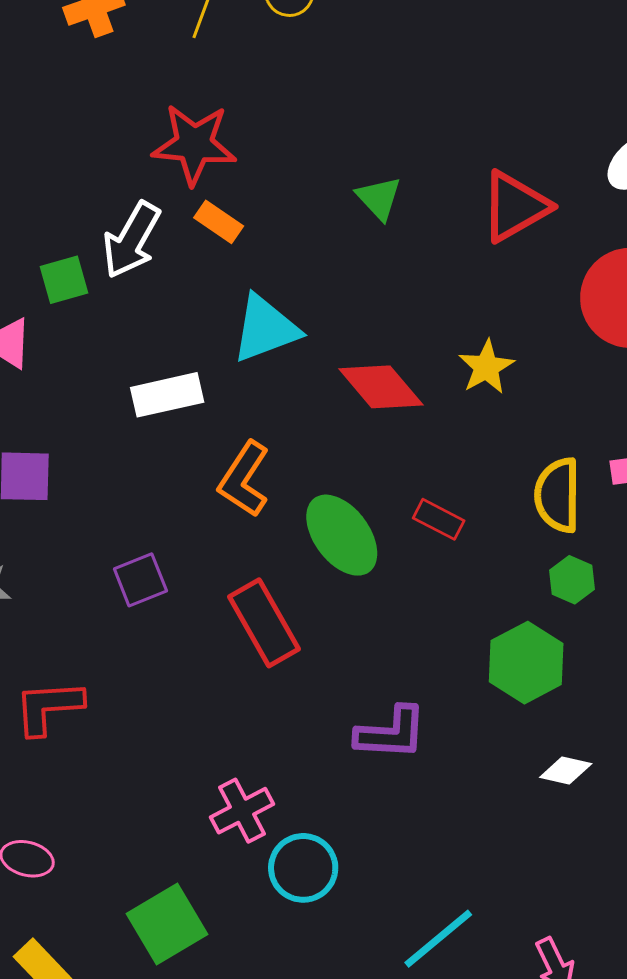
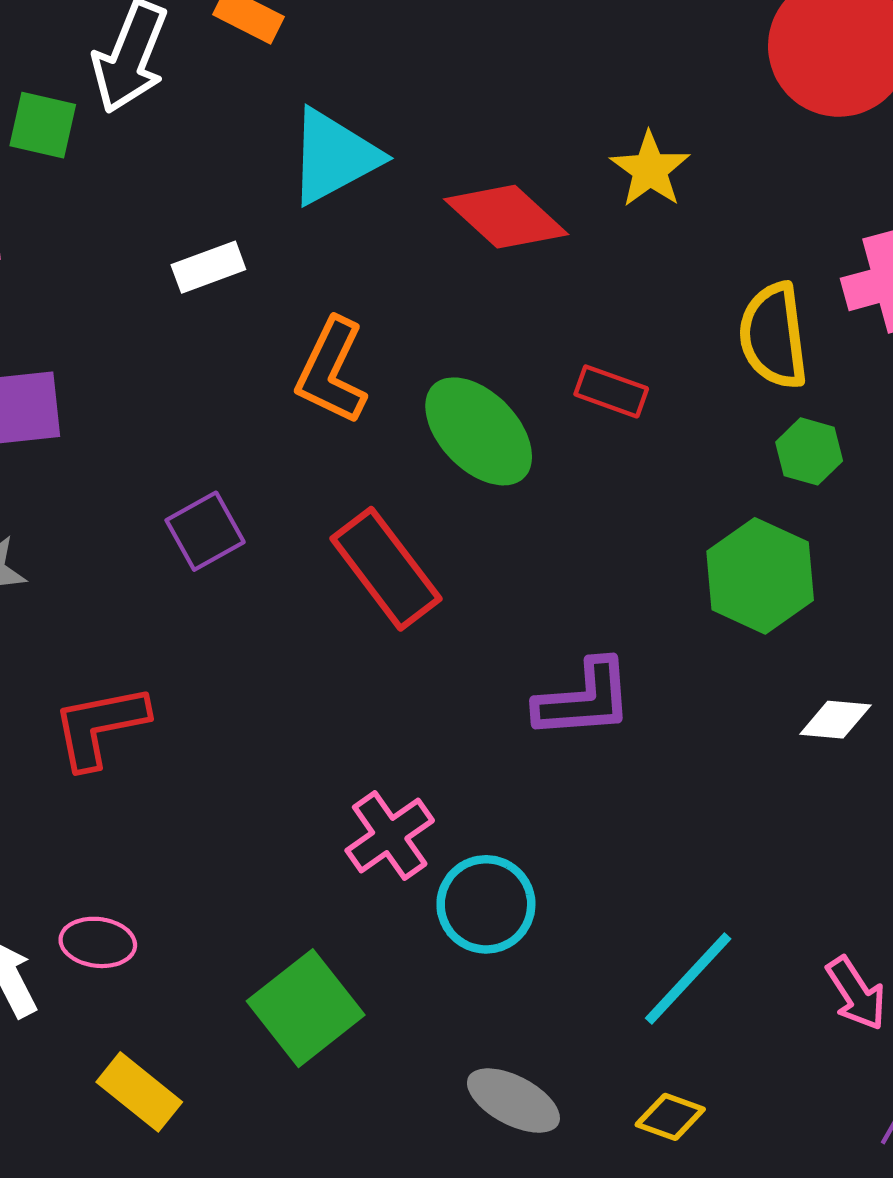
green square: (64, 280) -> (43, 125), turned 36
white rectangle: (167, 395) -> (208, 267), size x0.7

